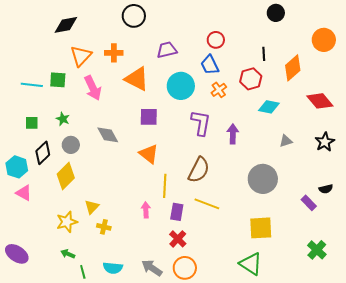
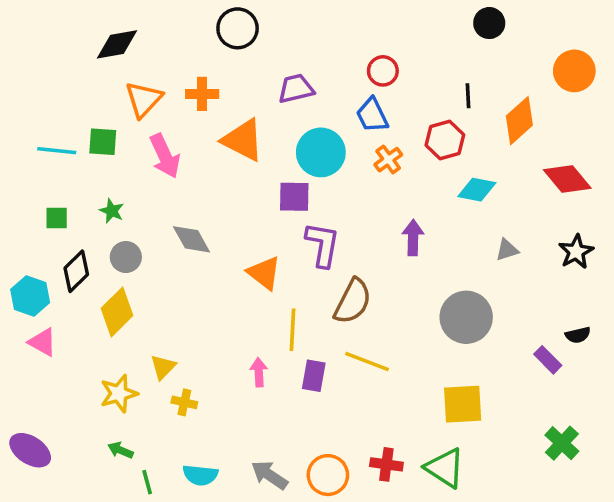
purple square: (149, 117) -> (294, 197), moved
purple L-shape: (201, 123) -> (323, 245), moved
red cross: (178, 239) -> (386, 464), moved, turned -36

